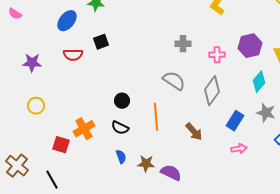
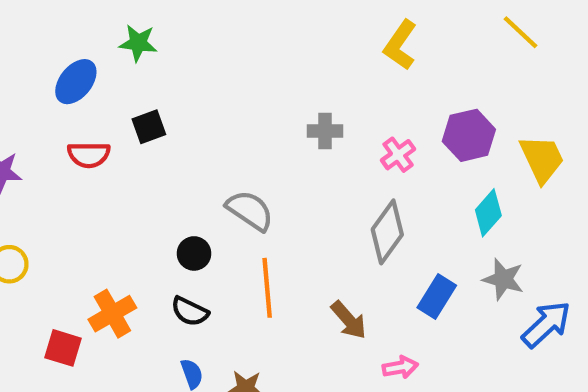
pink cross: (217, 55) -> (398, 155), turned -35
gray semicircle: (174, 81) -> (250, 210), moved
pink arrow: (239, 149) -> (400, 367), moved

